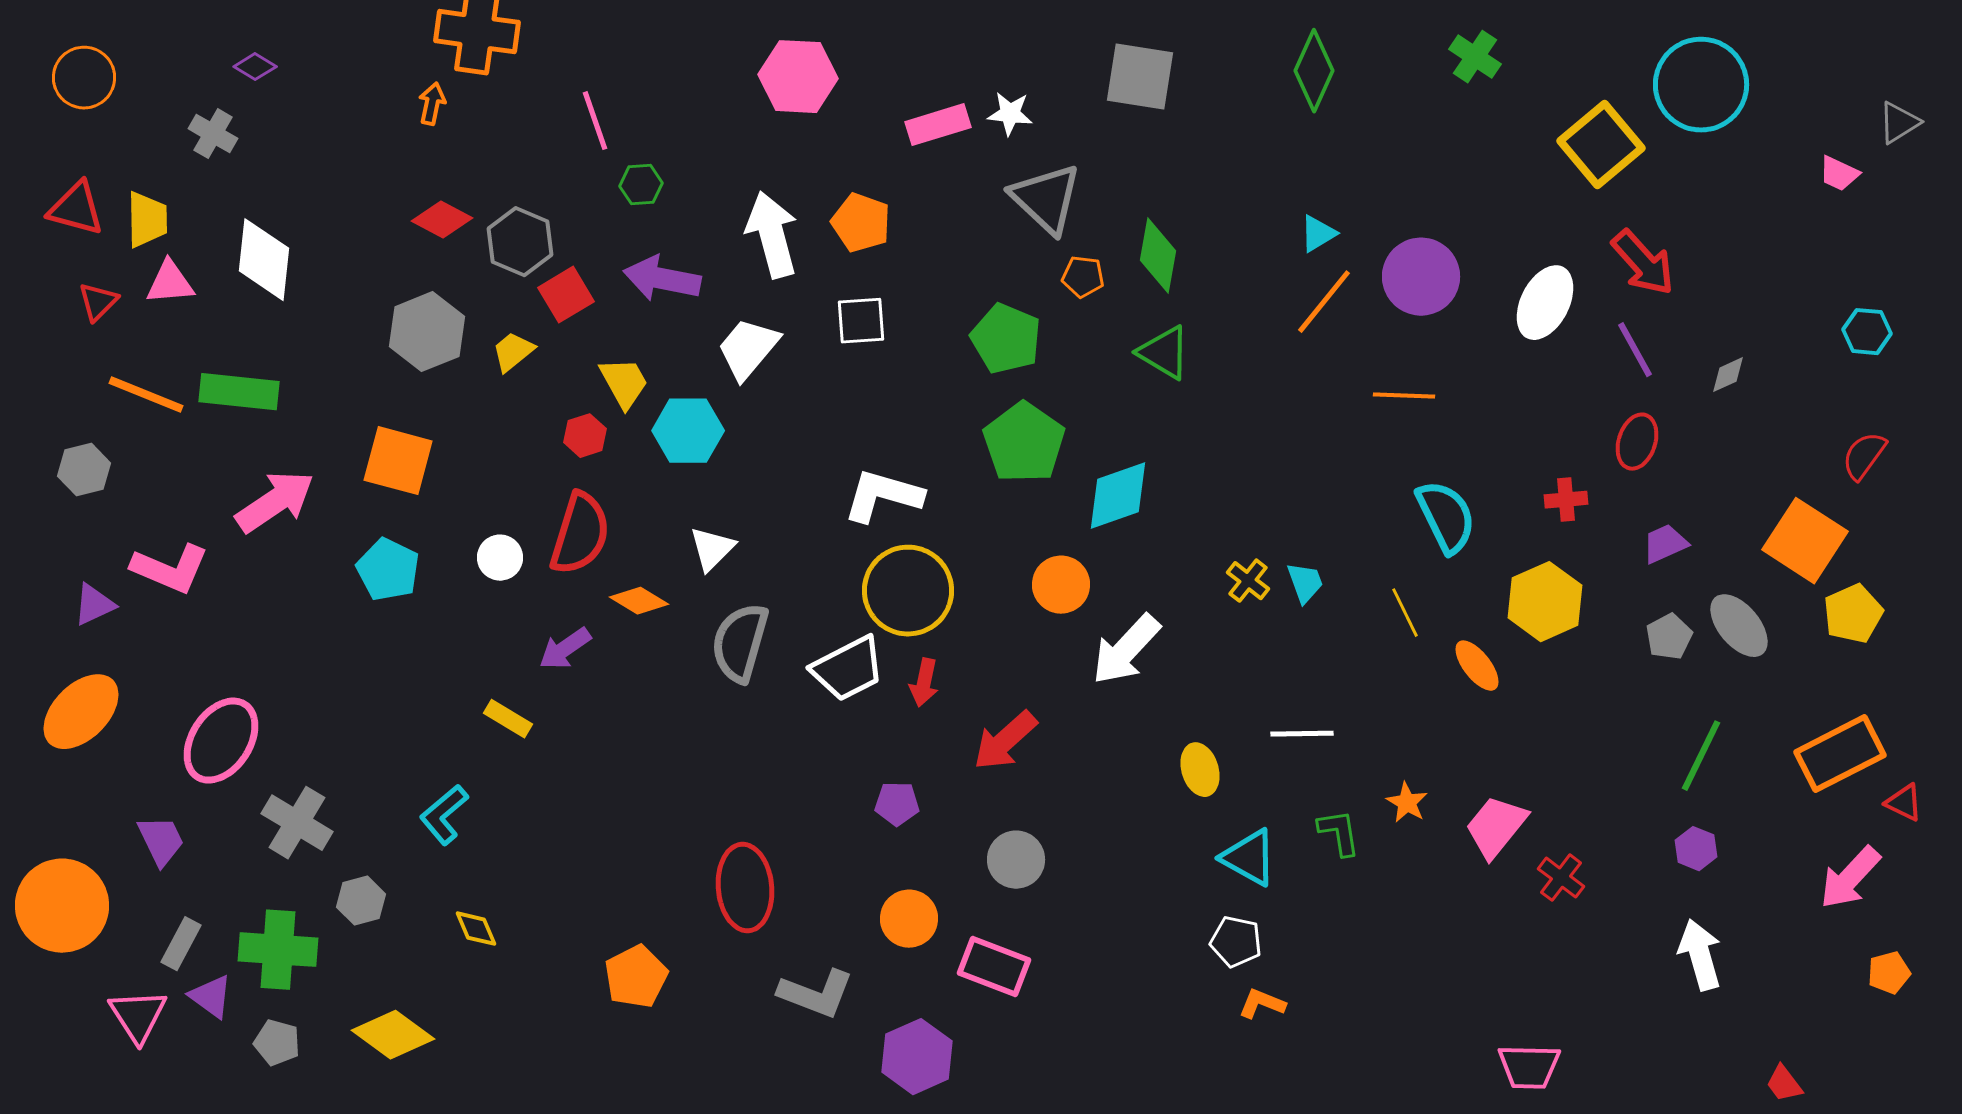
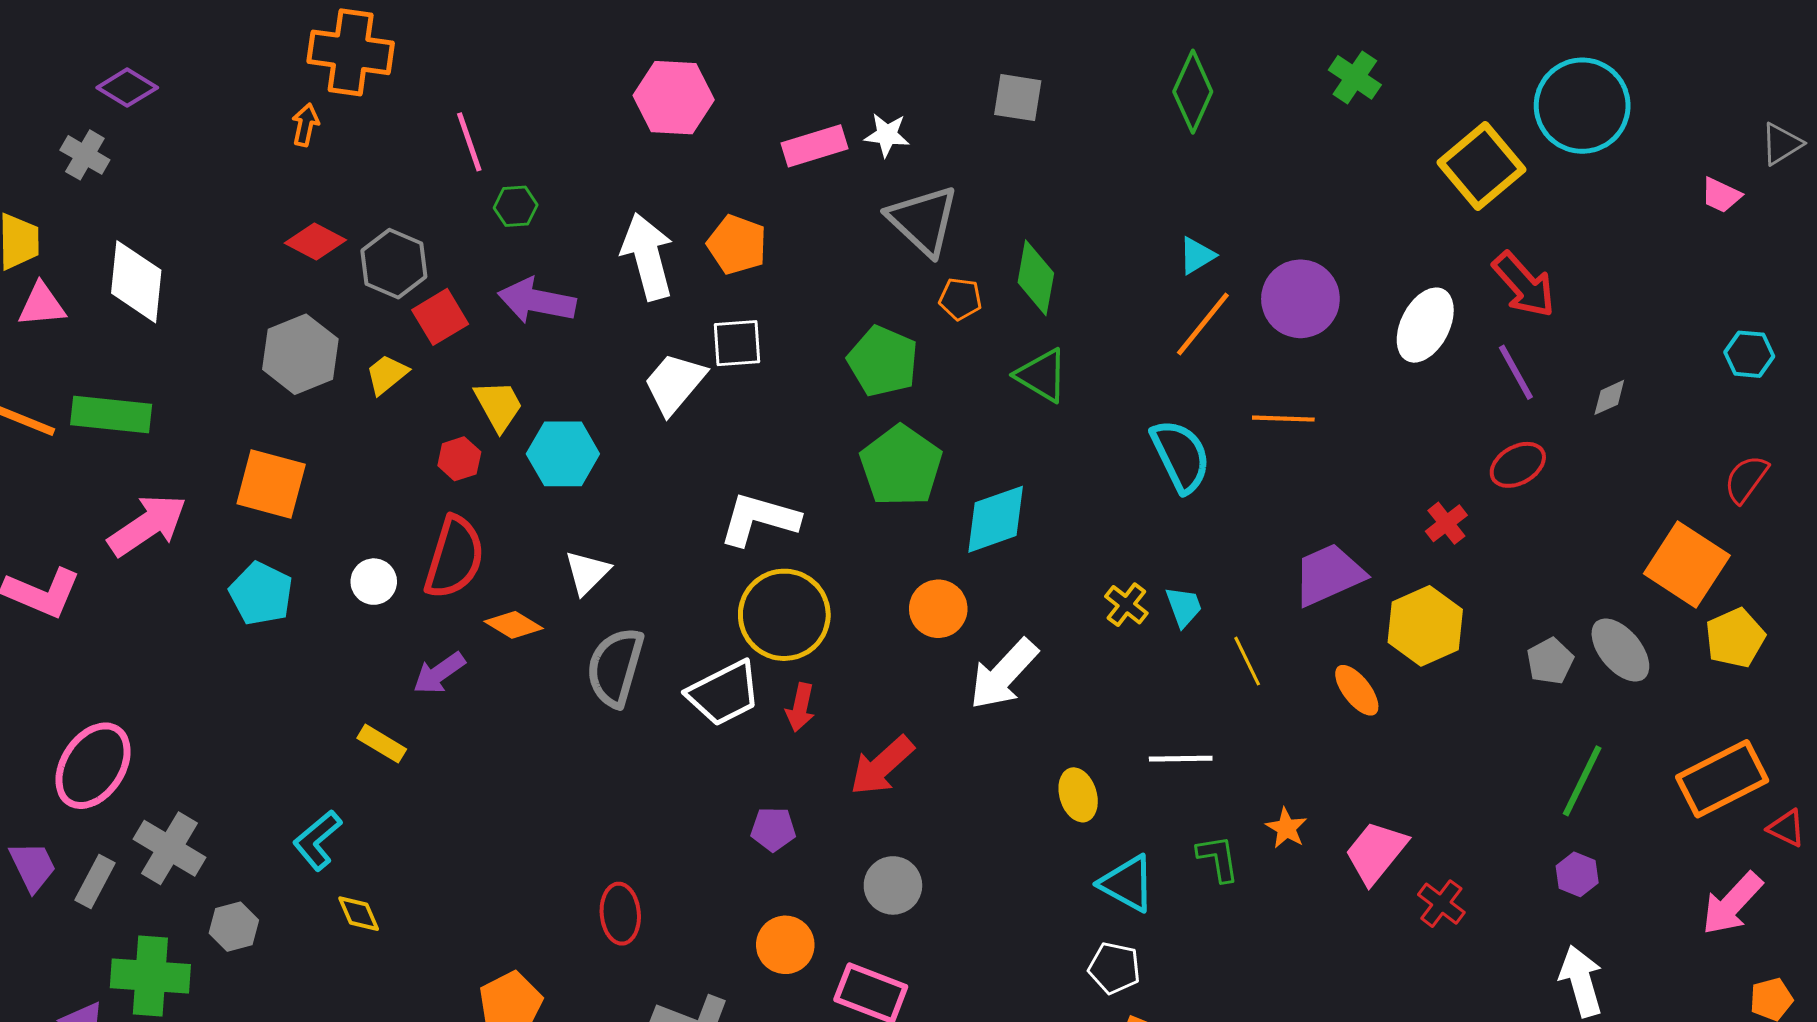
purple diamond: (255, 67) -> (127, 88), size x1.4
gray square: (1140, 77) -> (1018, 98), size x0.7
white trapezoid: (748, 349) -> (675, 383), moved
red ellipse: (1637, 442) -> (1518, 465), turned 42
red cross: (1566, 500) -> (1446, 523), turned -33
cyan semicircle: (1446, 517) -> (1181, 456), moved
purple trapezoid: (1665, 544) -> (1329, 575), moved, size x1.6
yellow line: (1405, 613) -> (1247, 661), moved
red ellipse: (745, 888) -> (620, 914), size x0.7
yellow diamond: (476, 929) -> (359, 914), moved
gray rectangle: (181, 944) -> (95, 881), moved

